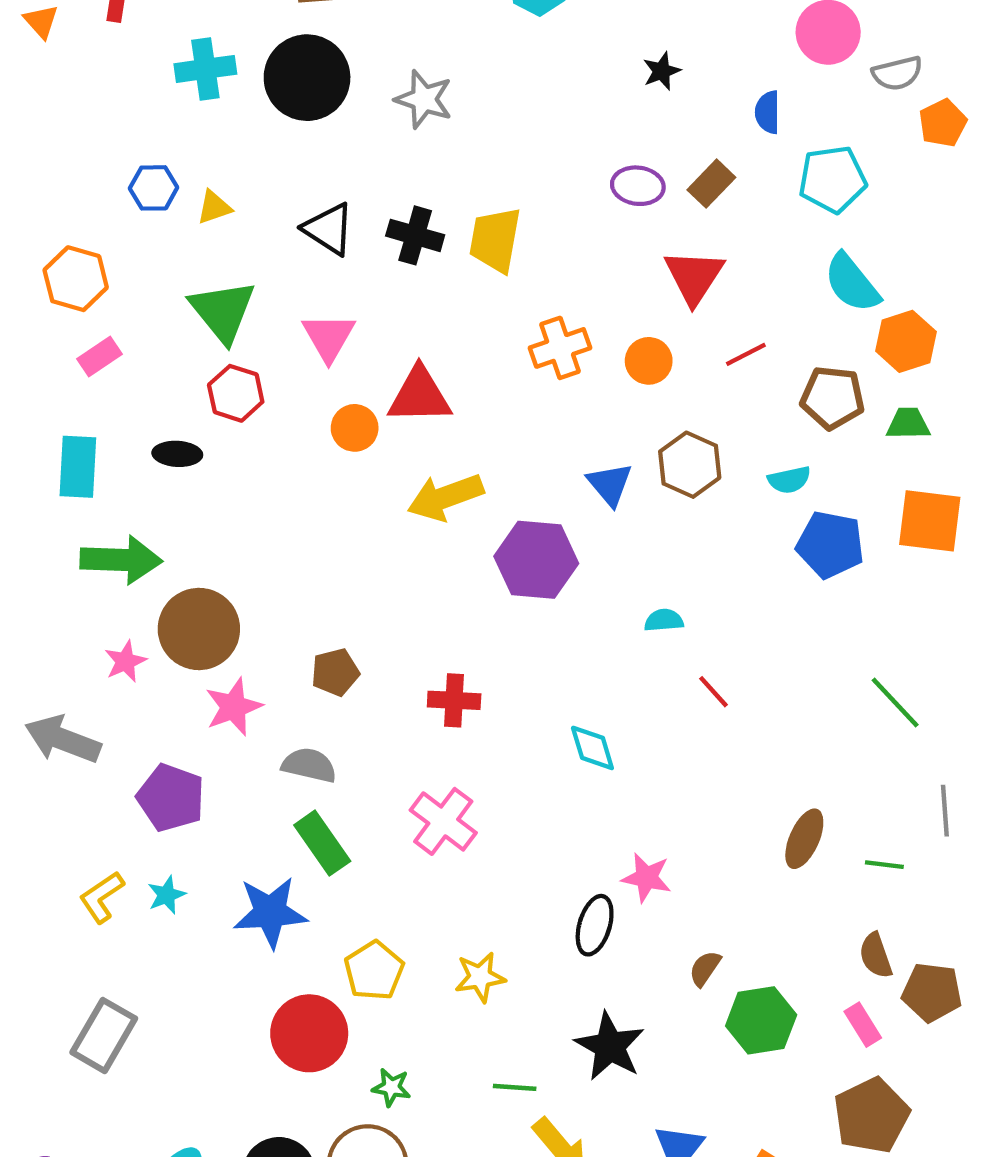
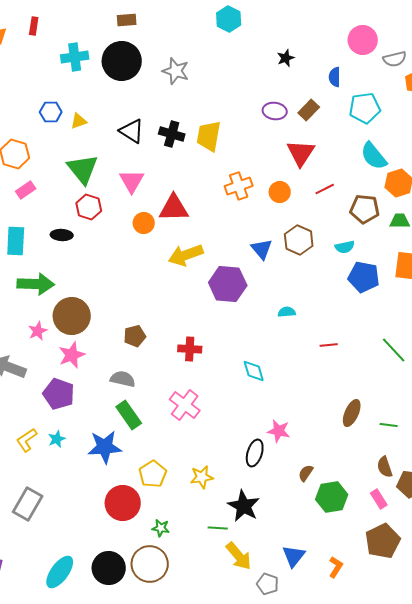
red line: (714, 692) -> (329, 345), moved, turned -54
pink star: (234, 707) -> (72, 355), moved
black star: (610, 1046) -> (244, 506), moved

